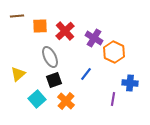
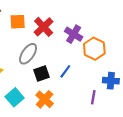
gray ellipse: (50, 57) -> (28, 54), turned 60
black square: (54, 80) -> (41, 73), moved

